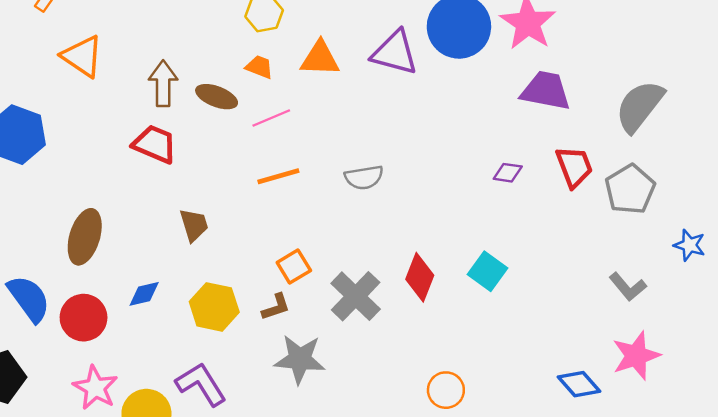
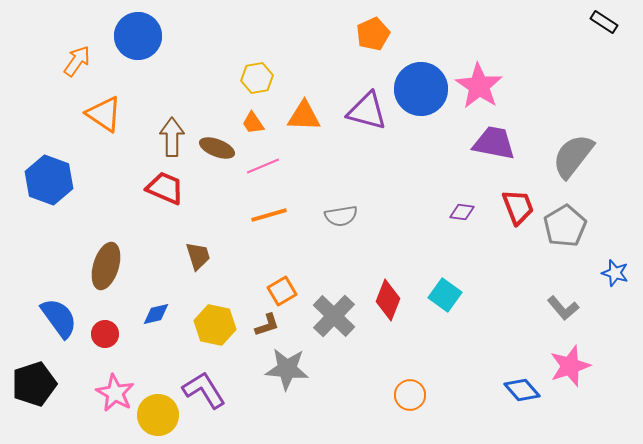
orange trapezoid: (259, 67) -> (253, 123), turned -145
red circle: (84, 318) -> (105, 334), size x0.7

